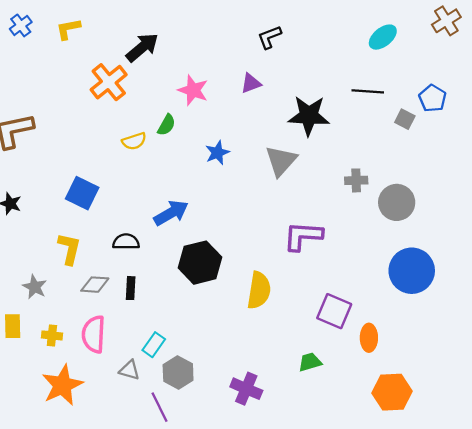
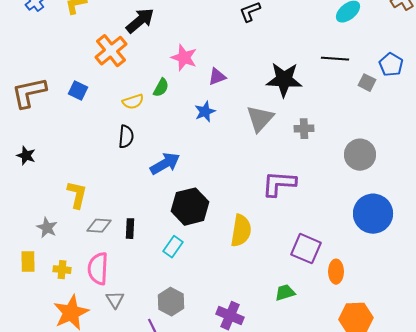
purple triangle: (251, 83) -> (217, 77), moved
gray cross: (356, 180) -> (304, 129), moved
blue square: (82, 193) -> (78, 91), moved, size x0.7
black semicircle: (126, 242) -> (126, 137), moved, turned 95
cyan rectangle: (154, 345) -> (173, 247), moved
gray triangle: (129, 370) -> (115, 300), moved, turned 42

